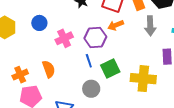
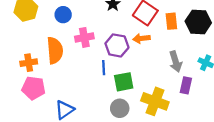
gray arrow: (150, 26) -> (176, 62), moved, turned -30
orange semicircle: (49, 69) -> (55, 50), moved, size x1.4
gray circle: (91, 89) -> (120, 108), moved

